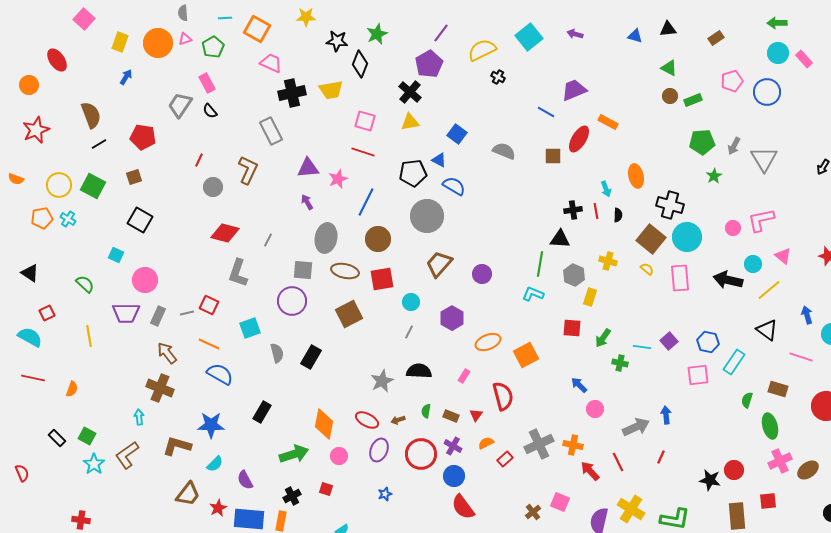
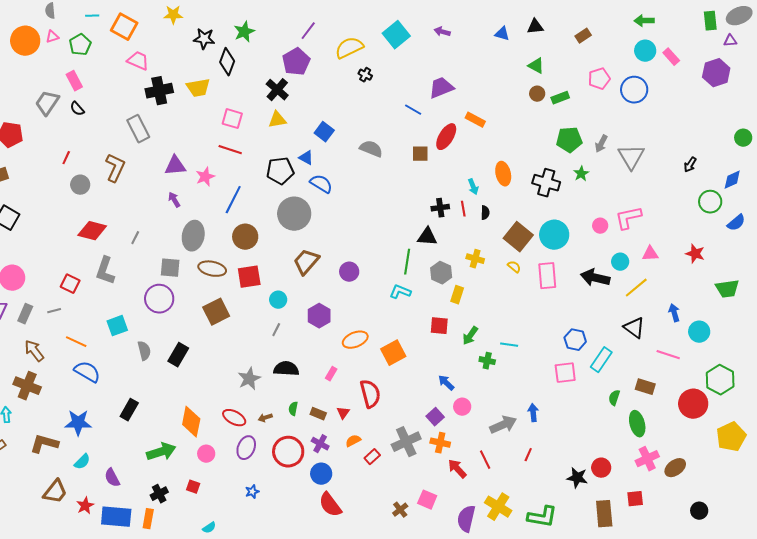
black cross: (670, 205) -> (546, 183), moved
pink triangle: (783, 256) -> (650, 254), turned -42
red square: (209, 305) -> (70, 284), moved
purple square: (669, 341) -> (435, 417), moved

